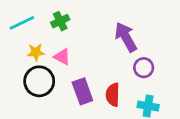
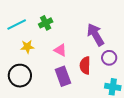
pink triangle: (62, 57) -> (60, 50), moved
black circle: (39, 81) -> (20, 76), moved
red semicircle: (113, 95) -> (85, 65), moved

